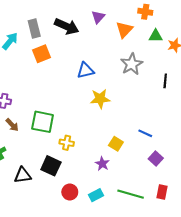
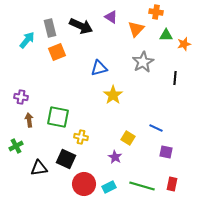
purple triangle: (98, 17) -> (111, 17), turned -40
yellow star: (100, 99) -> (113, 95), turned -30
brown arrow: (12, 125) -> (29, 120), turned -144
purple square: (156, 158) -> (166, 152), turned -32
red circle: (70, 192) -> (84, 184), size x1.5

